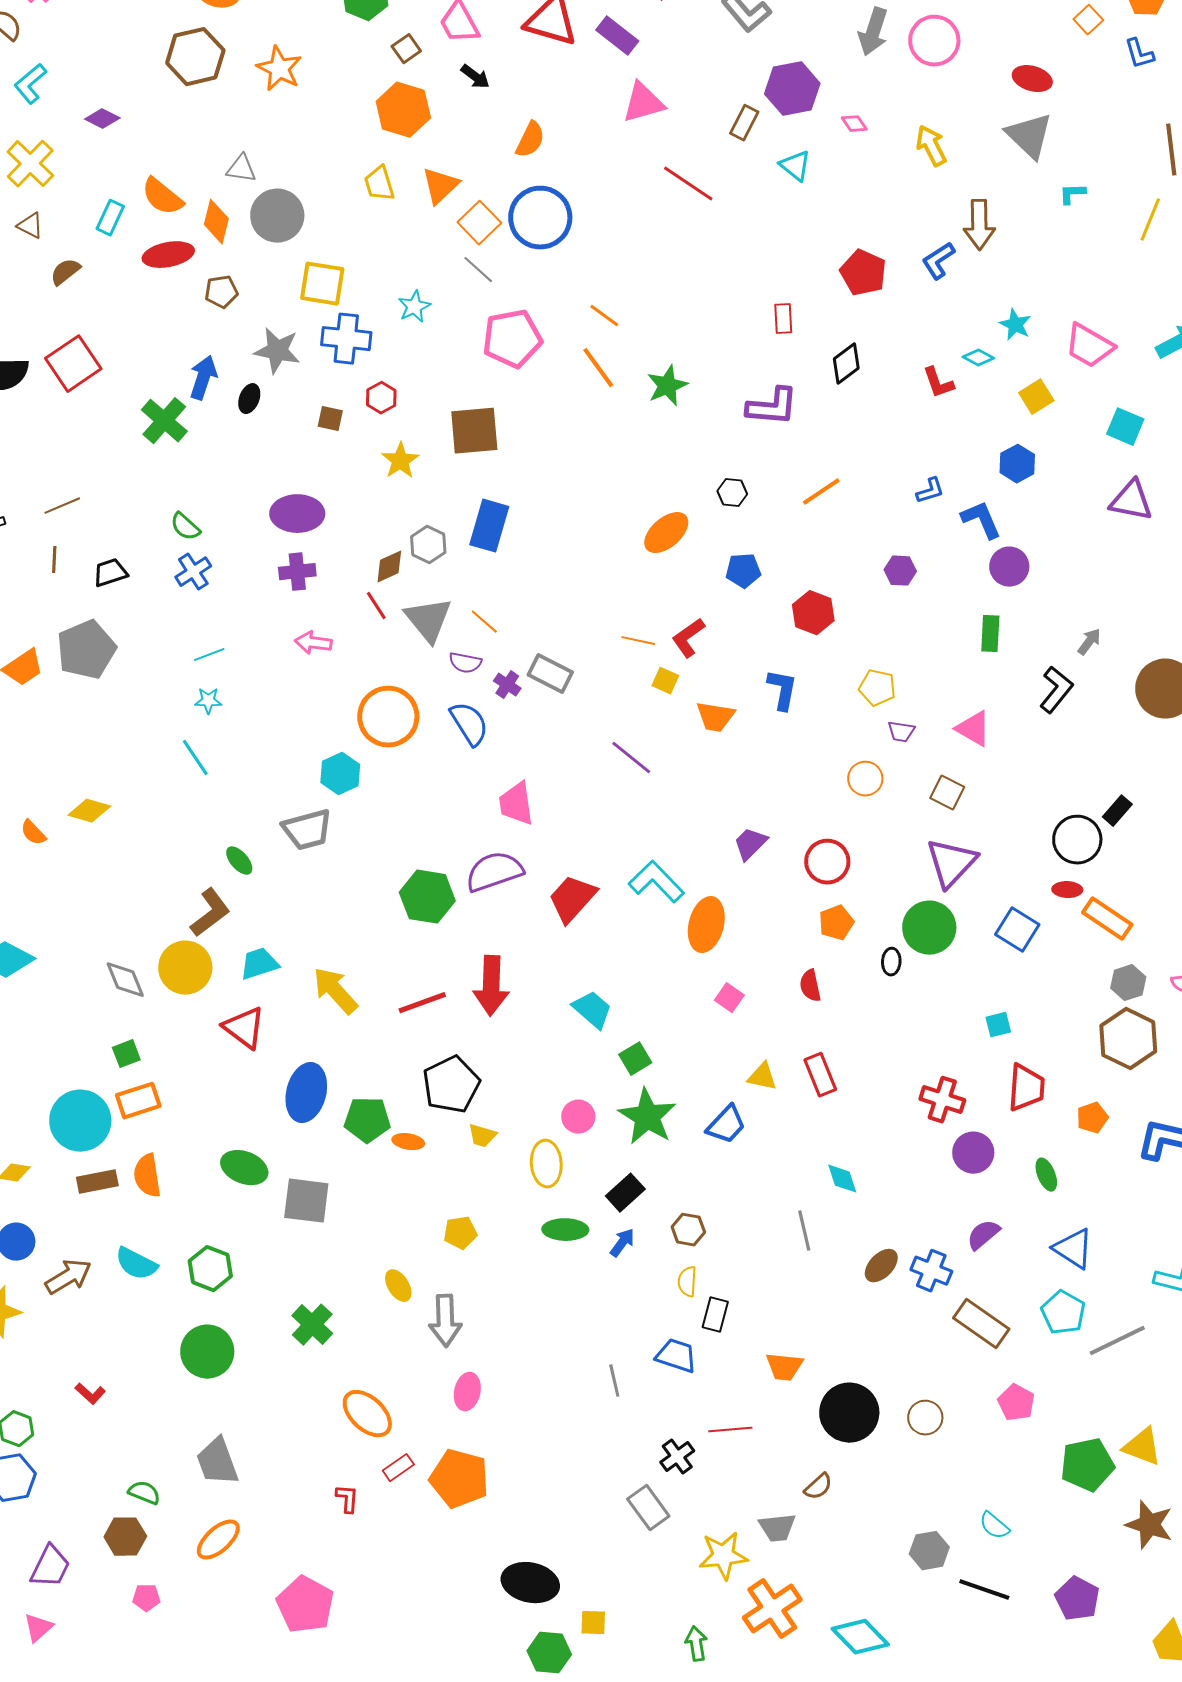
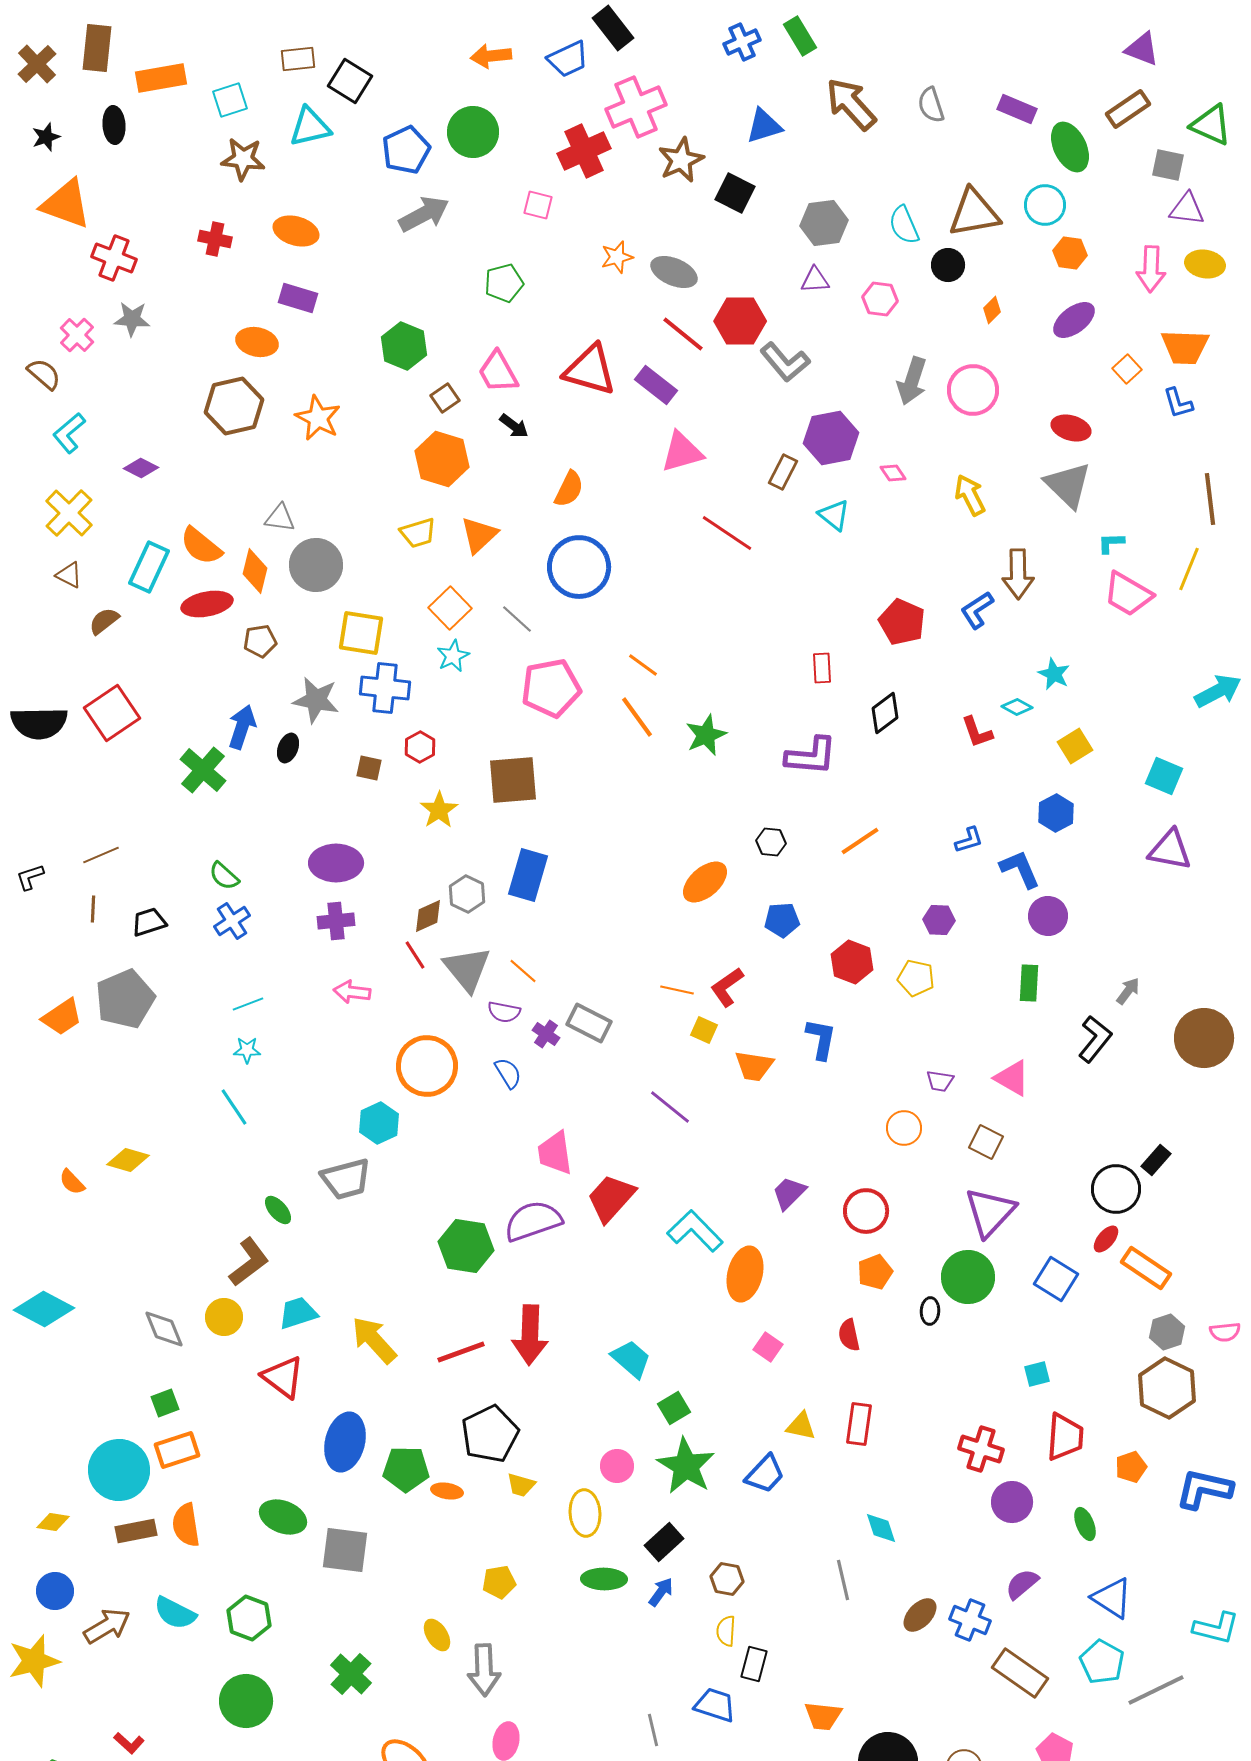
yellow trapezoid: (379, 184) -> (418, 533), turned -90
cyan rectangle: (110, 218) -> (149, 567), size x1.4
orange square: (479, 223) -> (450, 608), moved
pink trapezoid: (1089, 346) -> (1128, 594), moved
yellow pentagon: (877, 688) -> (916, 978), moved
blue semicircle: (469, 724) -> (508, 1073), size x0.7
red ellipse: (1067, 890) -> (1106, 1239), turned -52
red trapezoid: (572, 899) -> (611, 1198), moved
yellow circle: (185, 968) -> (224, 1317), size x0.7
red rectangle: (820, 1075) -> (859, 1424), turned 30

